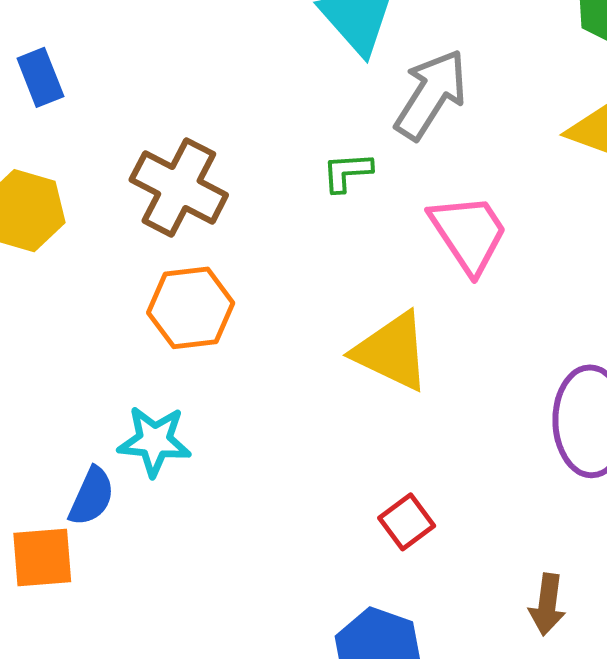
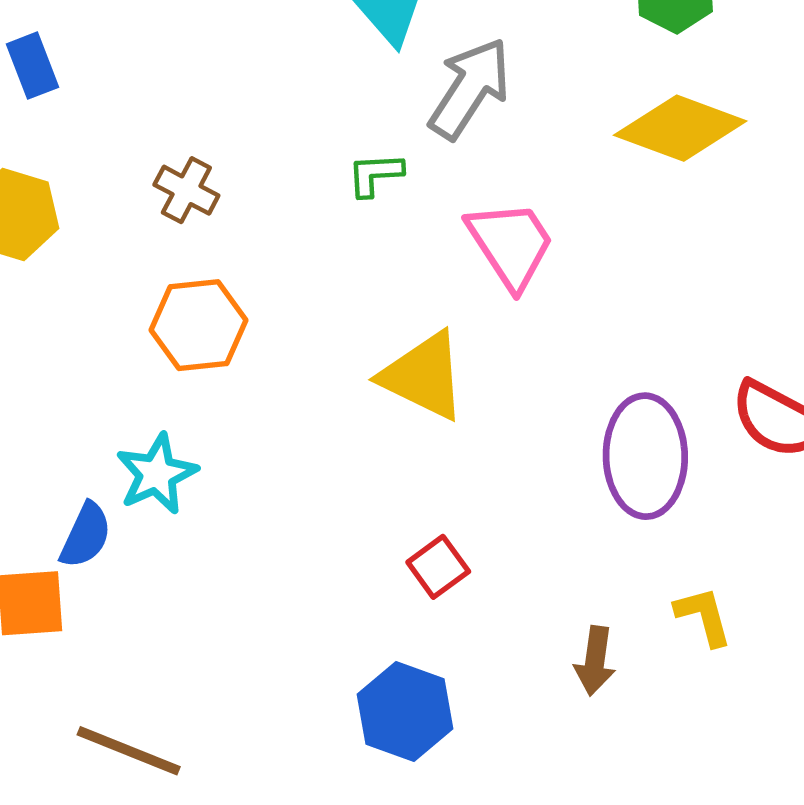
brown cross: (179, 187) -> (186, 190), size x0.6
cyan star: (154, 441) -> (157, 474), turned -30

